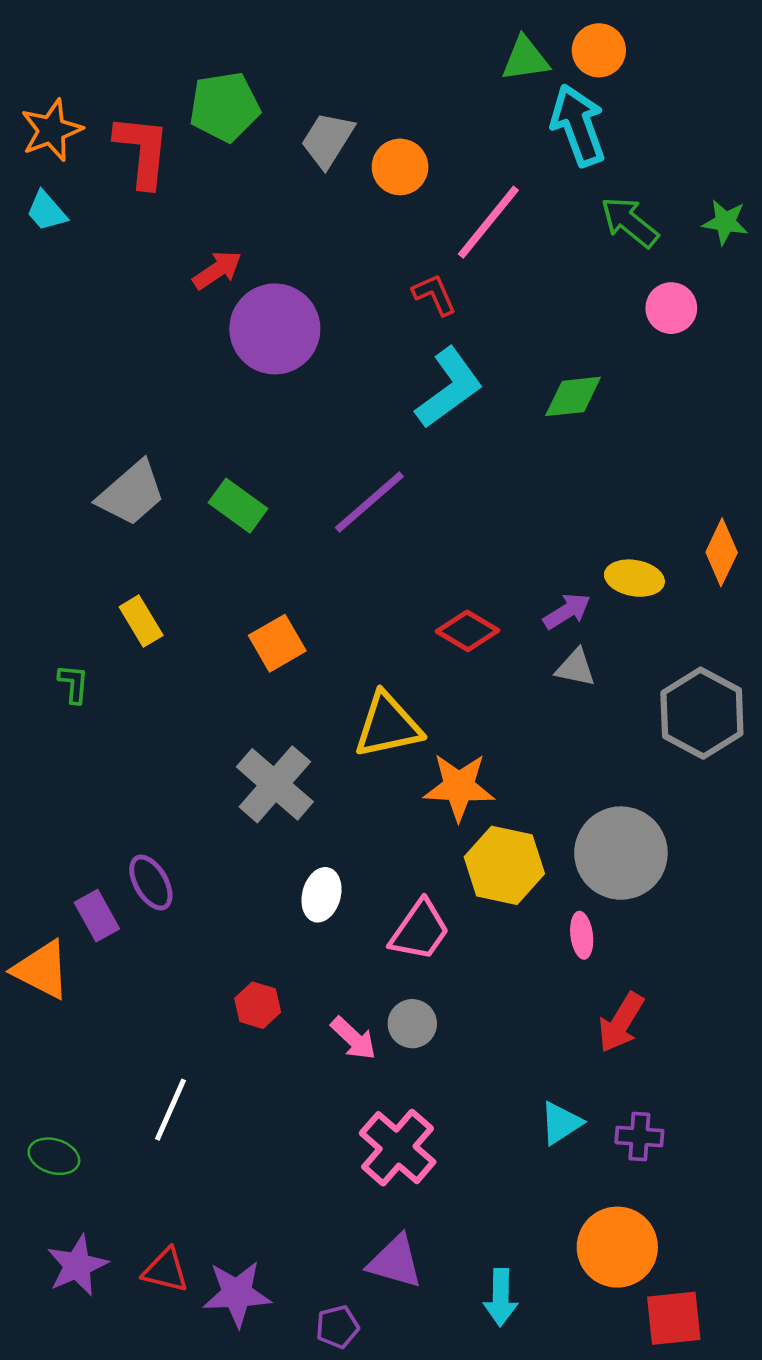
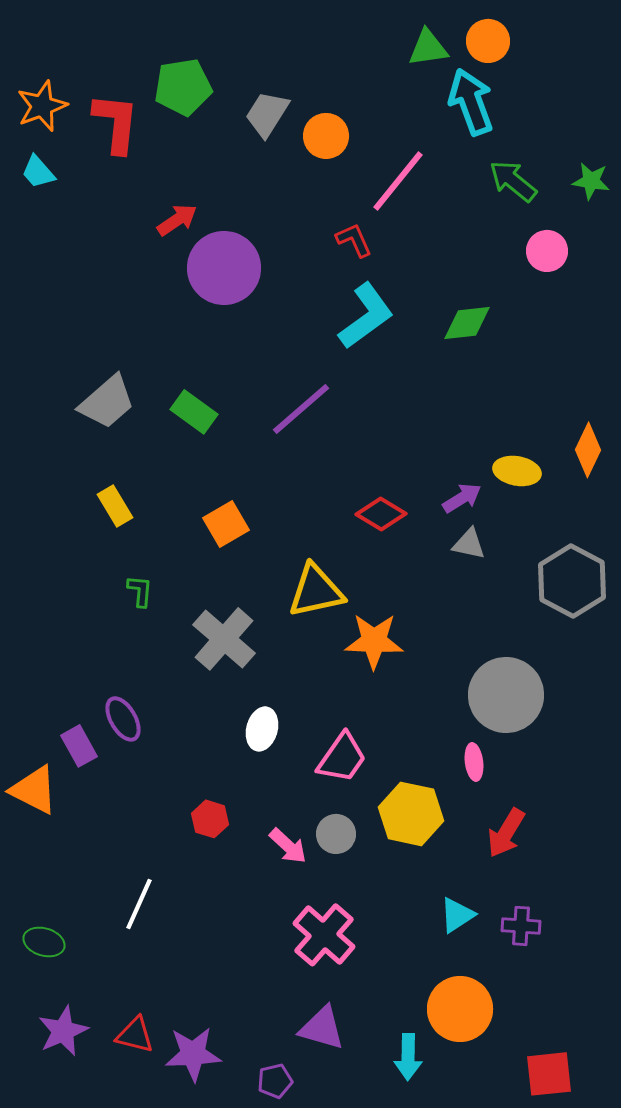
green L-shape: (74, 684) -> (140, 591), moved
yellow hexagon: (504, 865) -> (411, 814), moved
orange circle: (617, 1247) -> (460, 1009), moved

